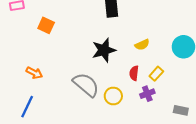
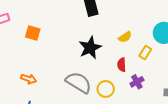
yellow rectangle: (156, 74) -> (145, 52), moved

